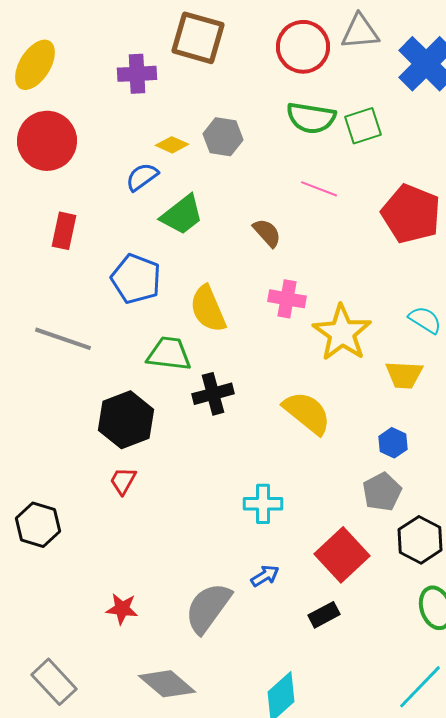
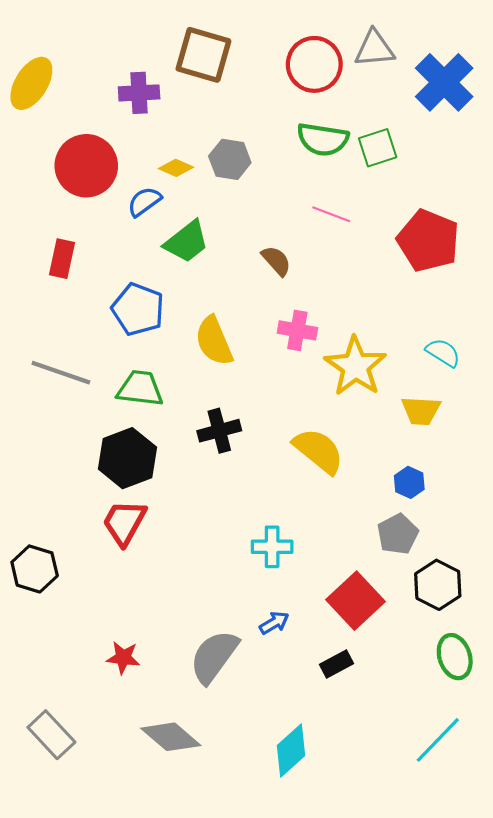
red circle: (47, 141) -> (86, 166), moved
green trapezoid: (169, 354) -> (140, 388), moved
red trapezoid: (123, 481) -> (124, 523), size x1.6

